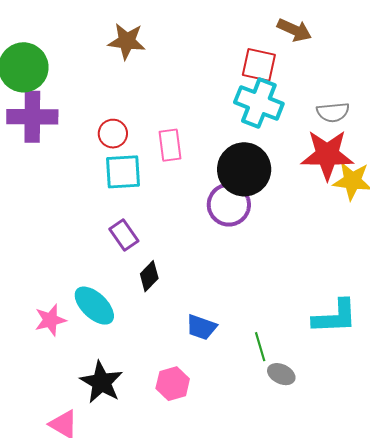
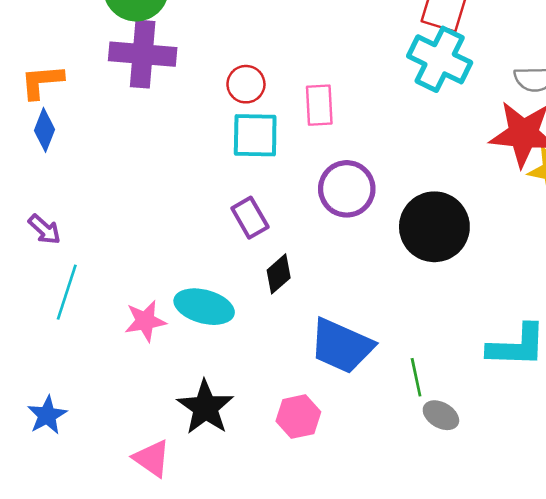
black circle: (244, 169) -> (434, 227), moved
purple circle: (229, 205) -> (347, 189), moved
cyan ellipse: (94, 306) -> (204, 307), turned -33
blue trapezoid: (201, 327) -> (341, 346), size x1.6

